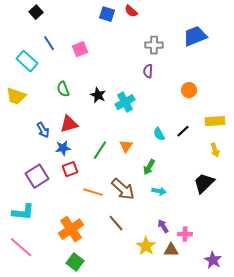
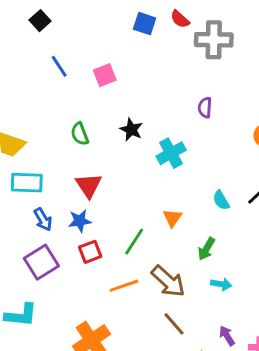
gray cross: (154, 45) -> (214, 40), moved, size x1.4
cyan rectangle: (27, 61) -> (27, 183), moved, turned -40
black star: (98, 95) -> (131, 130), moved
red triangle: (69, 124) -> (89, 186), turned -48
blue arrow: (43, 130) -> (43, 219), moved
green line: (100, 150) -> (134, 241), moved
orange line: (93, 192) -> (124, 286), turned -36
brown line: (116, 223) -> (174, 324), moved

